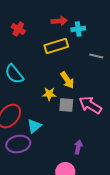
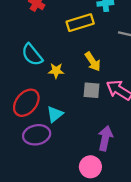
yellow star: (49, 94) -> (56, 71), moved
purple arrow: (78, 147) -> (105, 138), size x1.5

